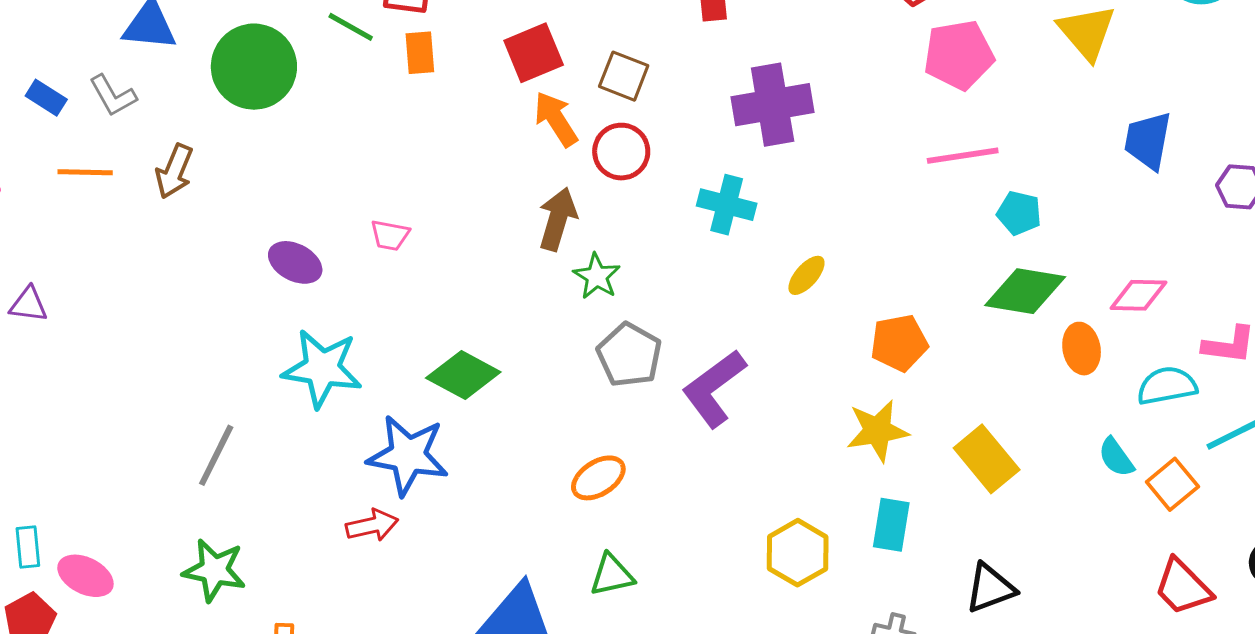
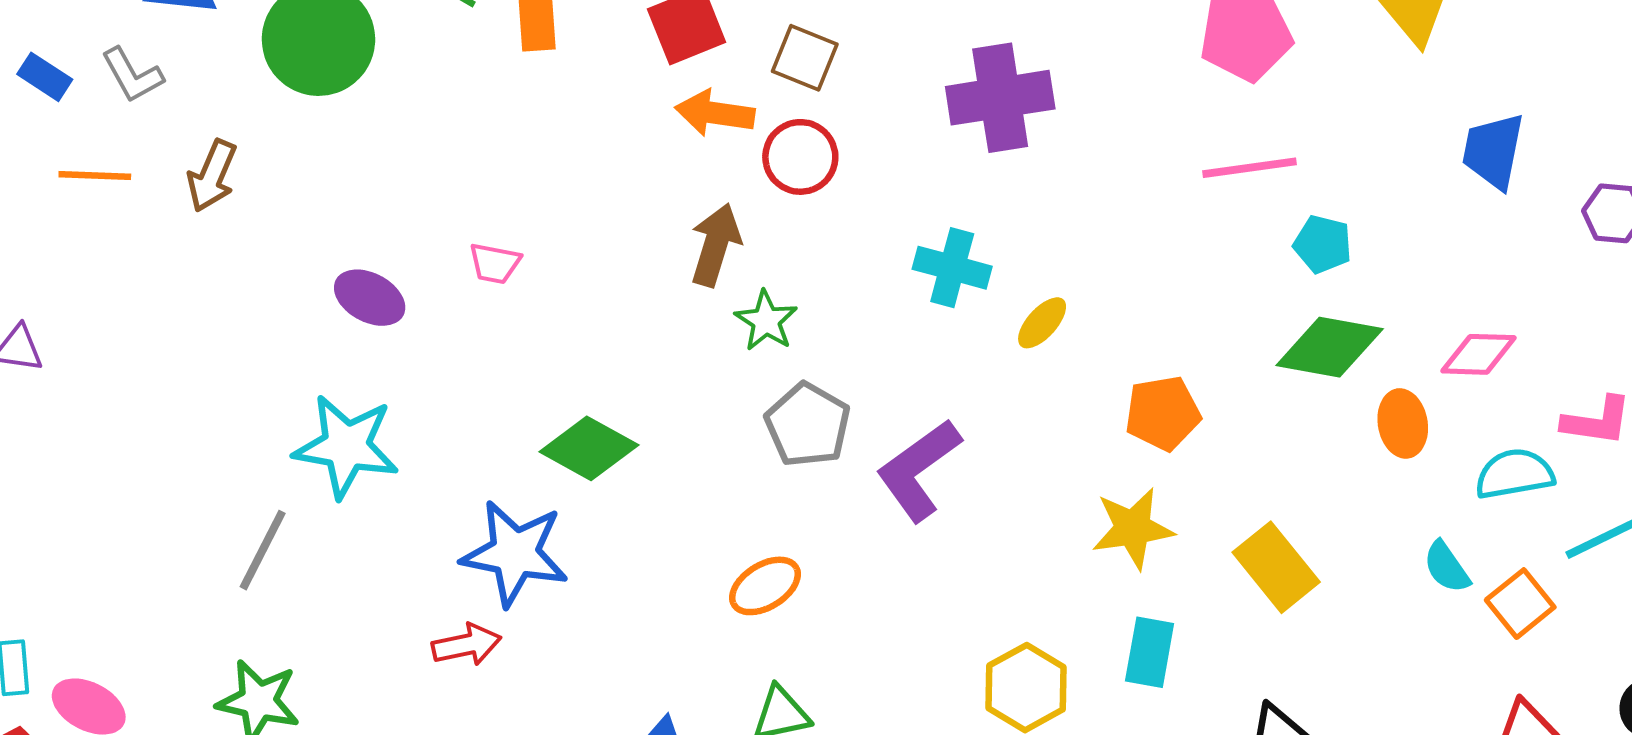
orange arrow: (556, 119) -> (715, 113), turned -50
cyan cross: (727, 205) -> (952, 268), moved
cyan star: (322, 368) -> (346, 446), moved

